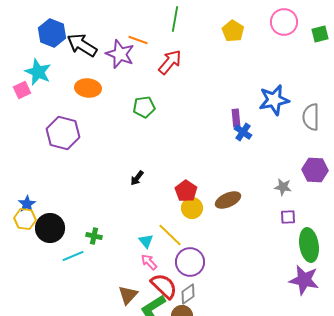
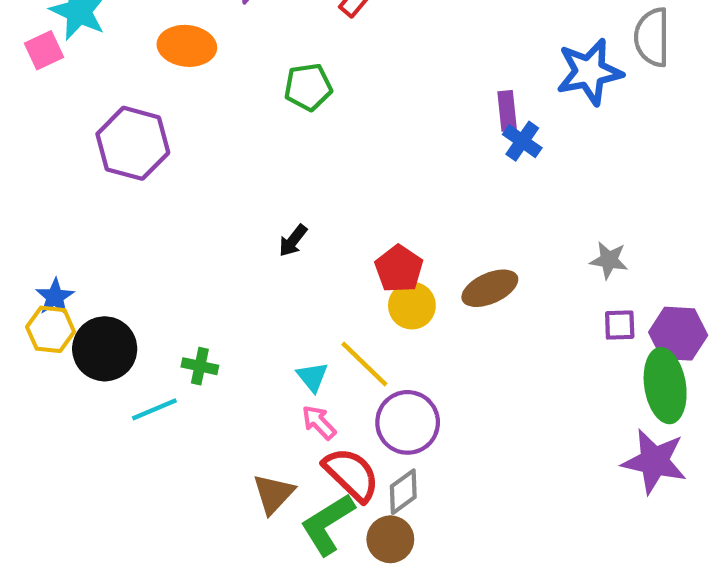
gray semicircle: (311, 117) -> (652, 37), moved
purple hexagon: (315, 170) -> (678, 334), moved

